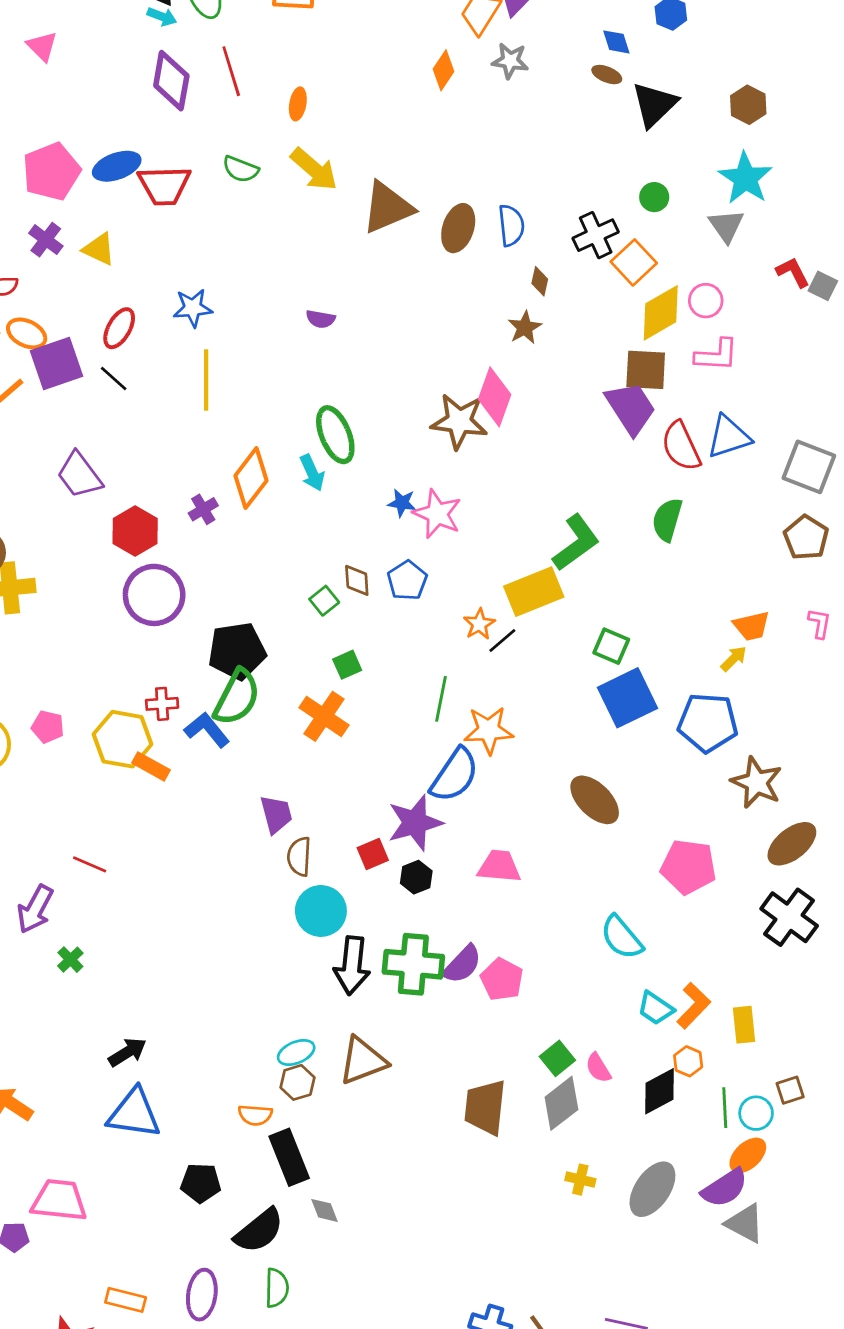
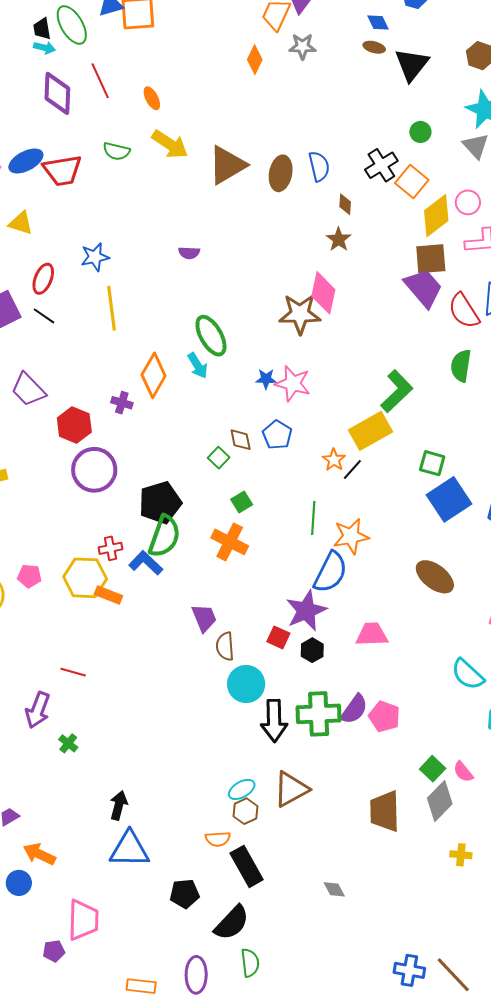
orange ellipse: (298, 104) -> (152, 98), turned -30
purple cross: (203, 509) -> (122, 403), turned -35
red square: (373, 854) -> (278, 637), turned -35
black arrow: (127, 1052) -> (119, 805), turned -36
pink trapezoid: (59, 1200) -> (83, 920), turned 93
gray diamond: (324, 1210) -> (334, 889), moved

